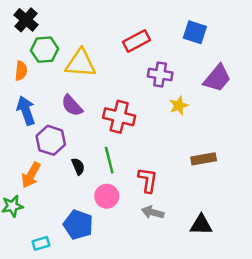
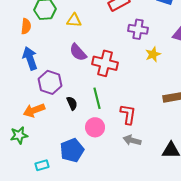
yellow triangle: (81, 63) -> (74, 20), size x0.6
purple semicircle: (72, 106) -> (78, 52), moved
orange arrow: (31, 175) -> (34, 110), turned 40
blue pentagon: (78, 225) -> (72, 150), turned 30

